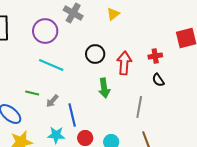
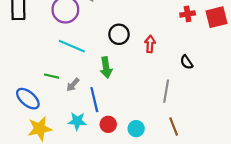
red cross: (155, 56) -> (188, 14), moved
red arrow: (124, 63) -> (150, 44), size x0.7
green arrow: (104, 88) -> (106, 68), moved

